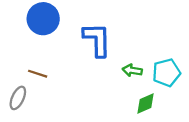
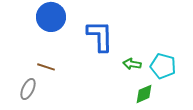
cyan pentagon: (166, 73) -> (163, 66), turned 30

